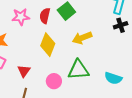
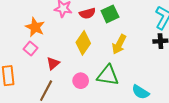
red semicircle: (45, 16) -> (87, 13), turned -133
yellow arrow: (82, 38) -> (119, 44), turned -54

